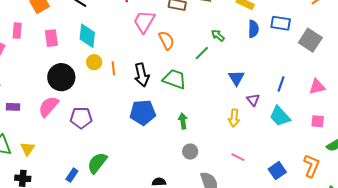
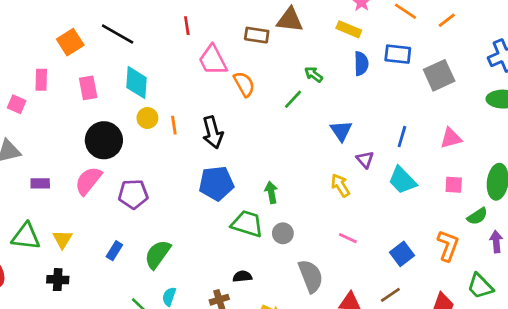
pink trapezoid: (144, 22) -> (213, 60), turned -55
gray square: (310, 40) -> (439, 75), turned 35
green trapezoid: (174, 79) -> (247, 224), moved
yellow arrow: (234, 118) -> (340, 185), turned 144
blue rectangle: (72, 175) -> (114, 251), moved

